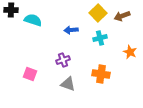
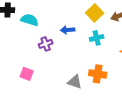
purple cross: (63, 60) -> (46, 44), moved
gray triangle: (68, 84) -> (75, 82), moved

